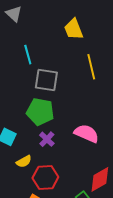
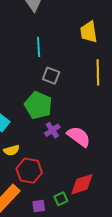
gray square: (46, 80) -> (51, 76), size x0.7
purple cross: (47, 139) -> (52, 130), moved

